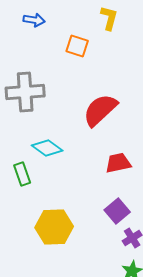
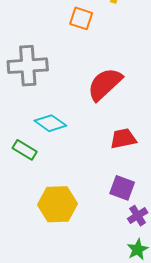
green rectangle: (22, 174) -> (25, 150), turned -40
purple square: (117, 211) -> (122, 188), turned -30

